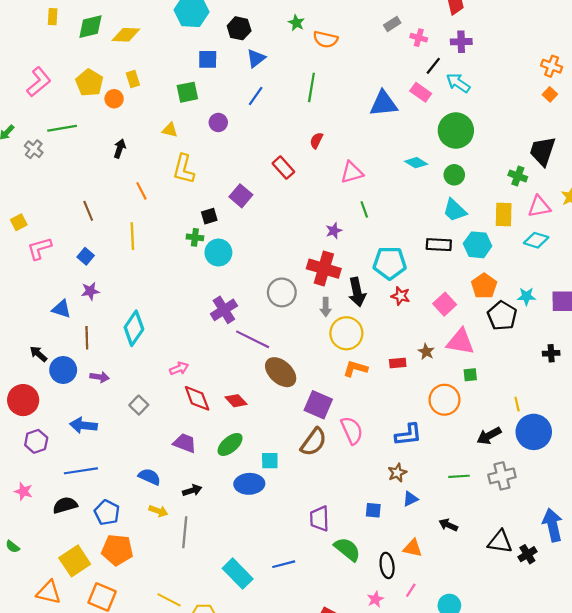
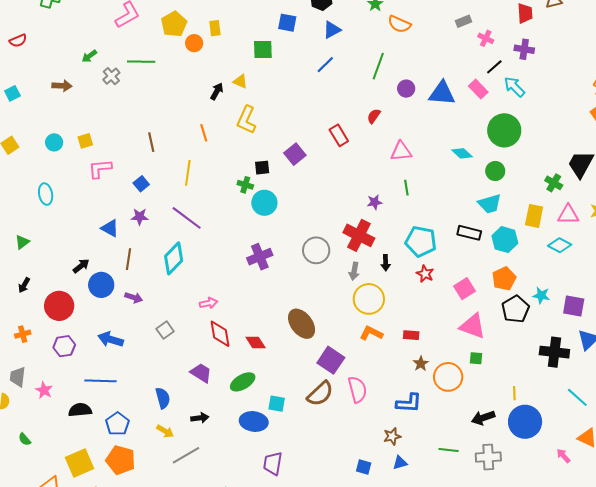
purple circle: (218, 122) -> (406, 89), moved
black arrow: (120, 149) -> (217, 91), moved
cyan trapezoid: (455, 210) -> (490, 204), turned -70
black arrow: (357, 292) -> (386, 263), size x0.6
purple line: (253, 339) -> (187, 218), moved
brown star: (426, 352) -> (421, 364), moved
black cross: (551, 353) -> (554, 352), size x1.8
black arrow: (38, 354) -> (81, 266), turned 90
blue semicircle: (149, 477) -> (163, 398), turned 40
purple trapezoid: (320, 519) -> (273, 463), moved
gray line: (185, 532) -> (186, 455), turned 44

